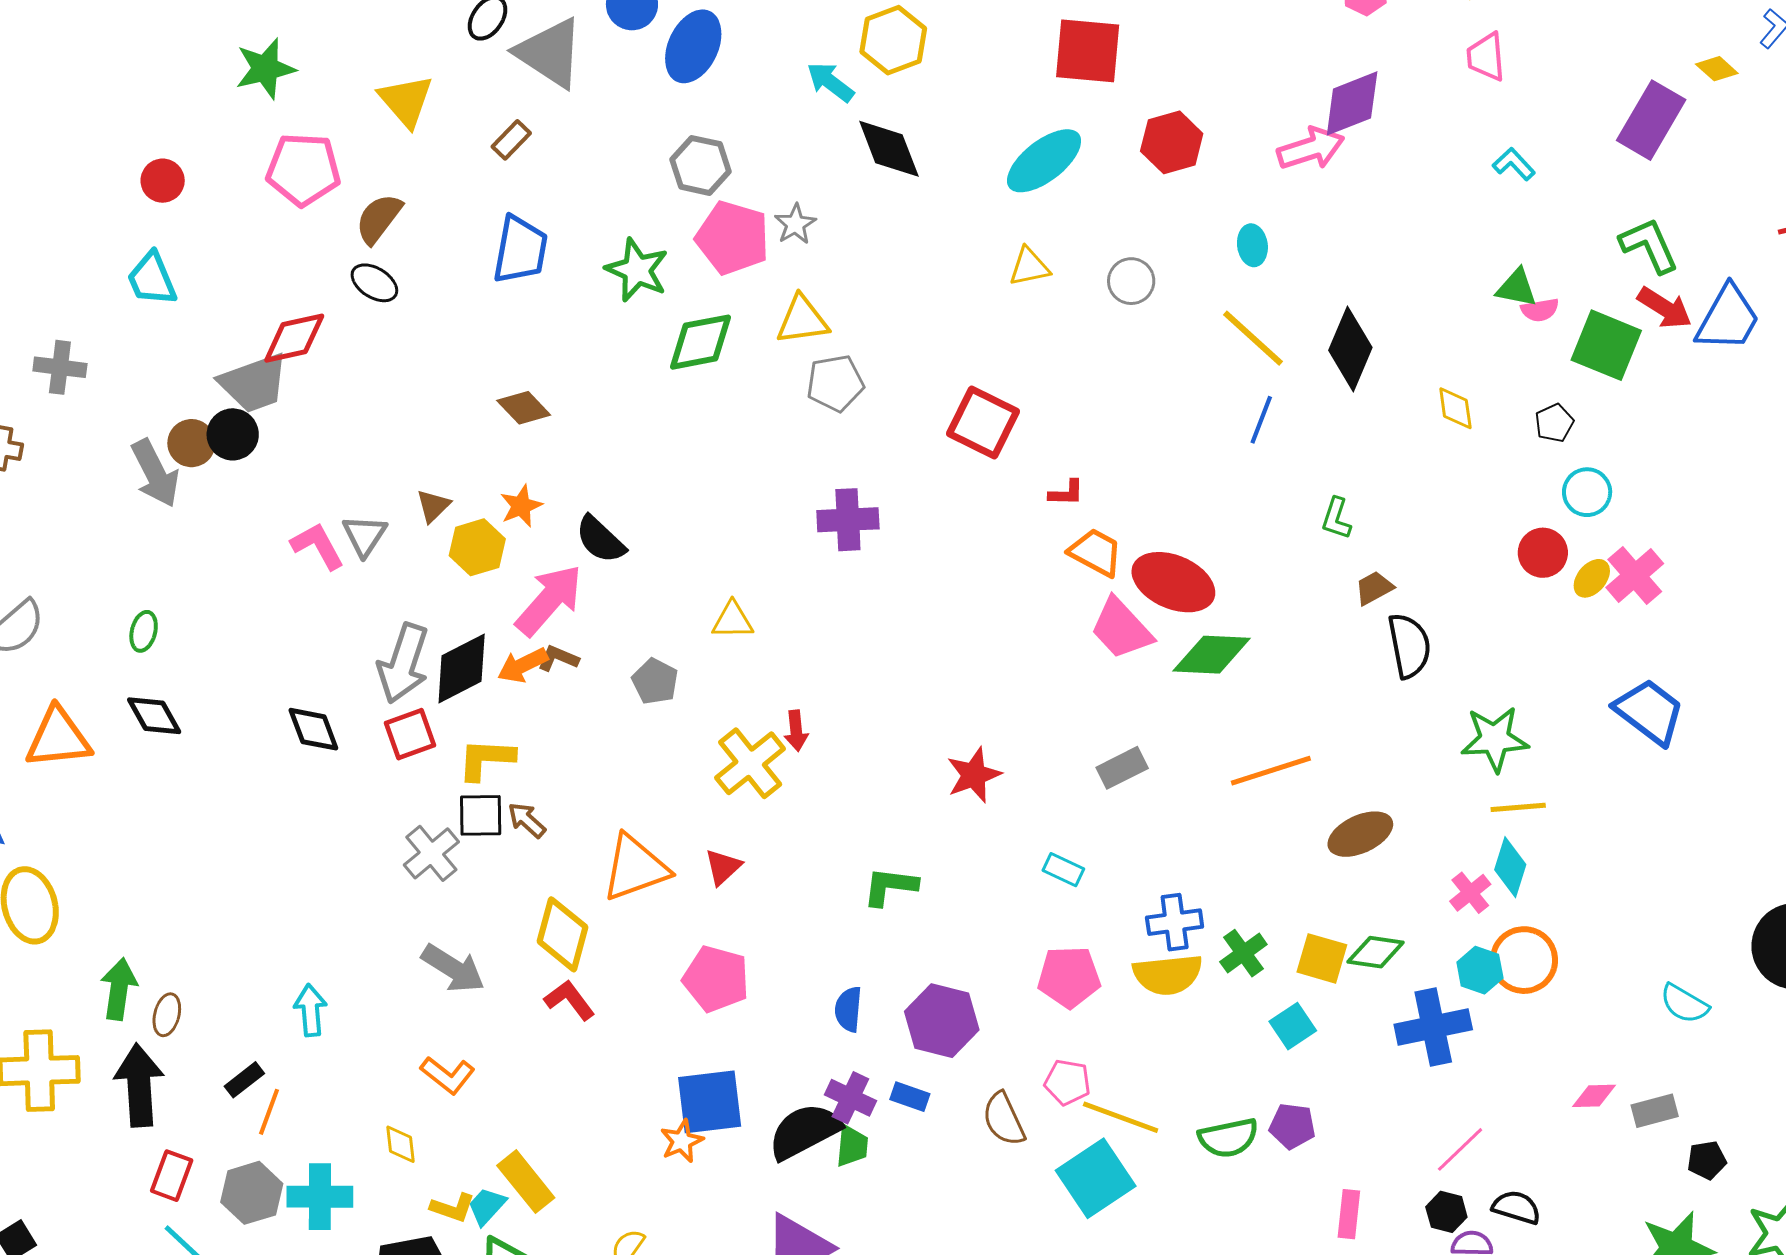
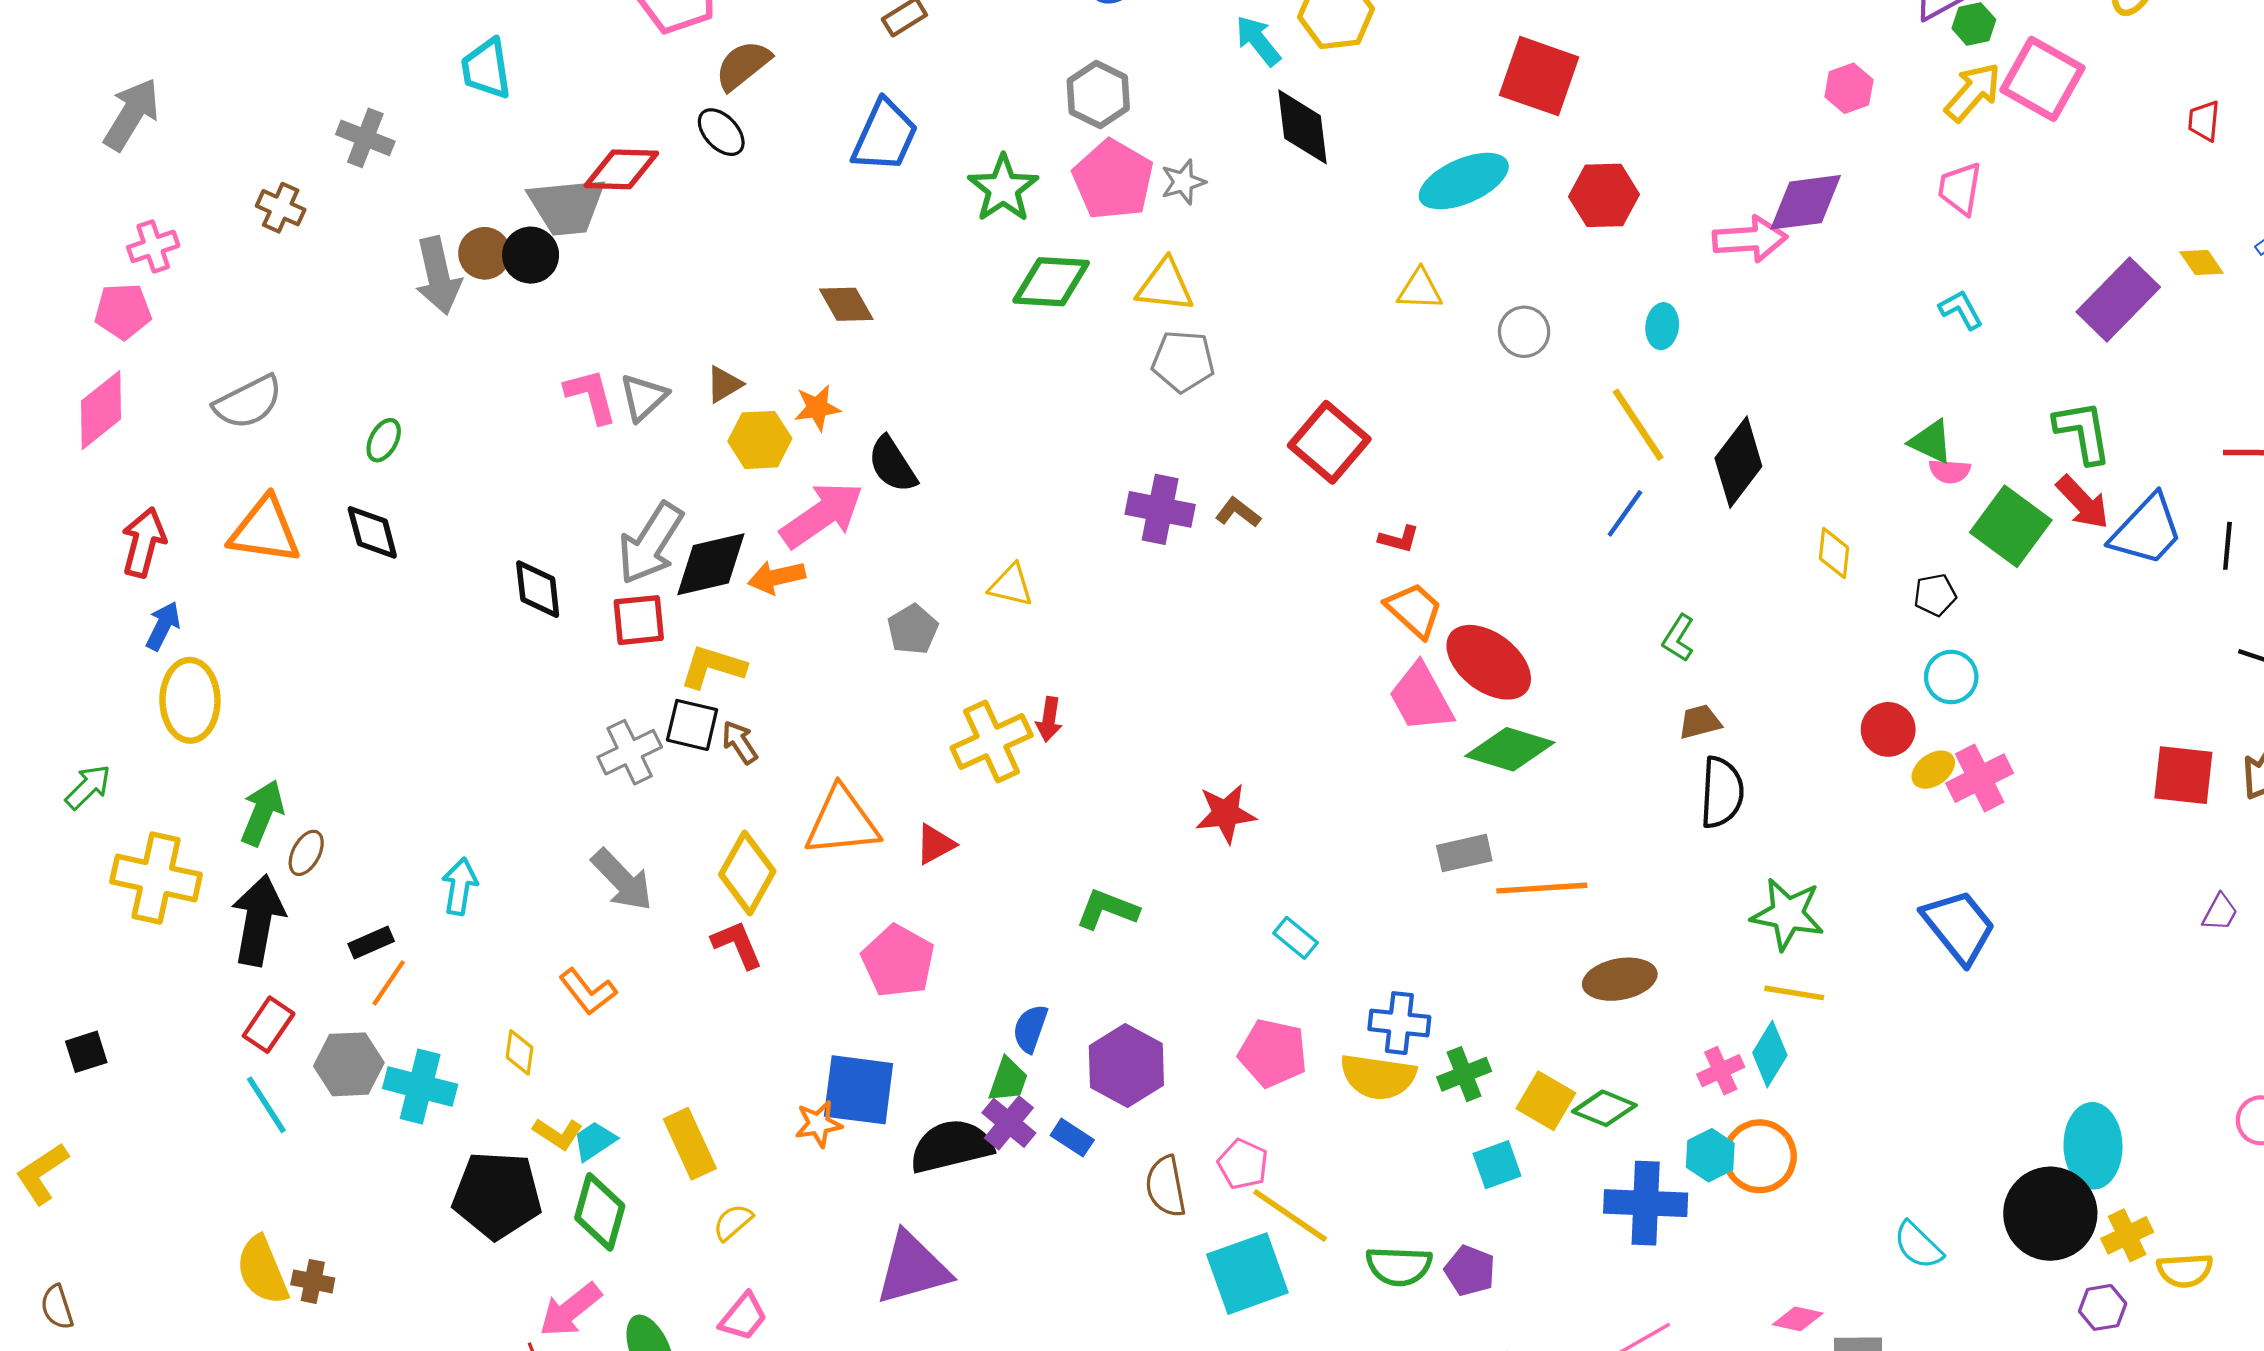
brown L-shape: (558, 658) -> (1238, 512), moved
gray rectangle: (1122, 768) -> (1464, 853), moved
green trapezoid: (852, 1146) -> (1008, 1080), moved
yellow rectangle: (526, 1182) -> (690, 1144), moved

